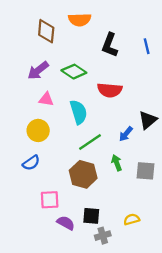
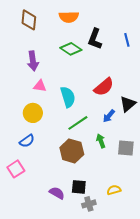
brown diamond: (46, 31) -> (29, 20), moved
purple arrow: (38, 70) -> (33, 61), turned -60
green diamond: (74, 72) -> (71, 49), moved
red semicircle: (110, 90) -> (104, 87), moved, turned -45
pink square: (50, 200) -> (16, 169), moved, turned -30

